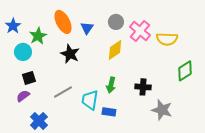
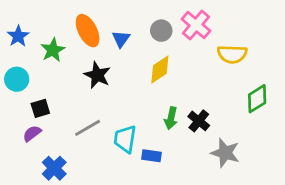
pink cross: (140, 31) -> (196, 25), moved
cyan circle: (23, 52) -> (17, 79), moved
green arrow: (111, 85) -> (171, 118), moved
black cross: (143, 87) -> (199, 121), turned 35

